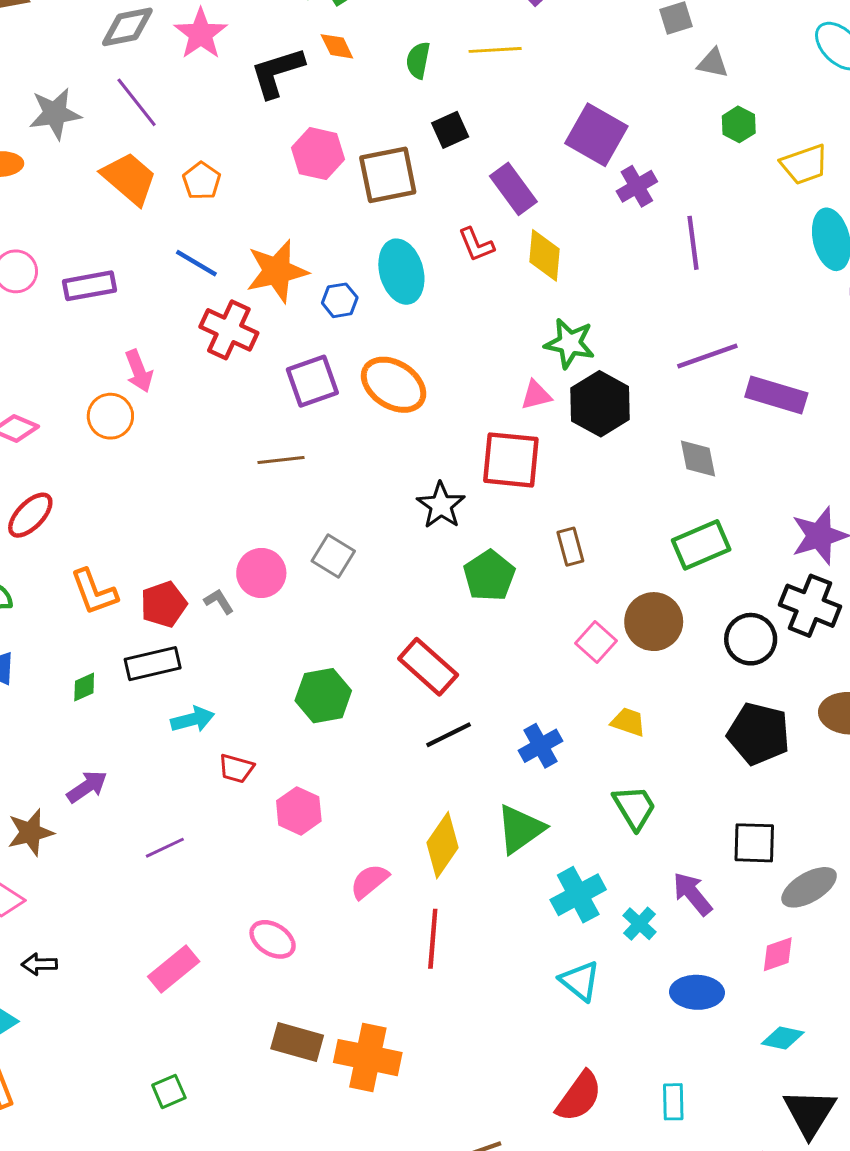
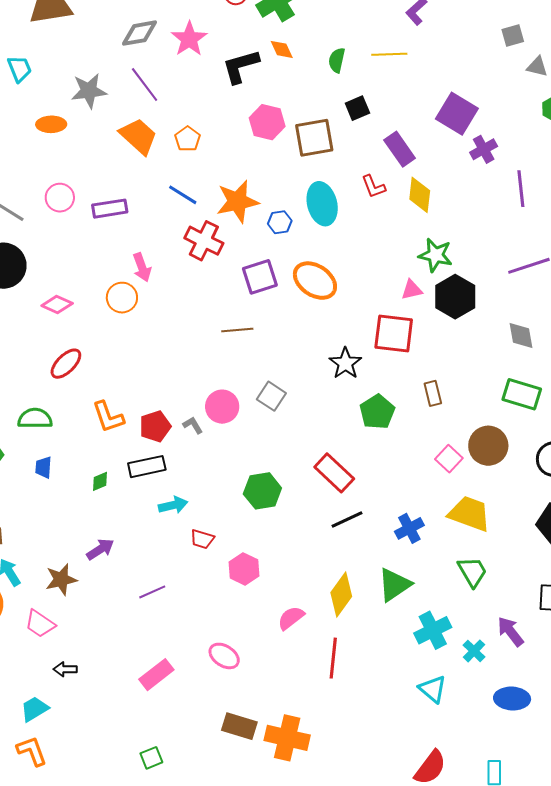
green rectangle: (701, 545) -> (522, 394), turned 39
yellow trapezoid: (628, 722) -> (469, 514), size x1.8

